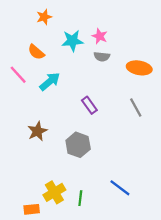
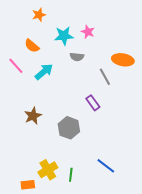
gray semicircle: (102, 57) -> (77, 57), moved
purple rectangle: (89, 105) -> (93, 103), moved
gray line: (136, 107) -> (105, 77), moved

